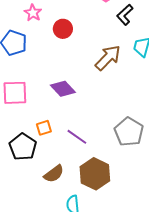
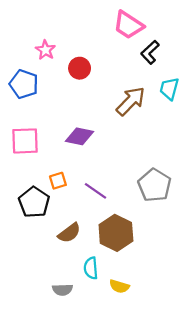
purple diamond: (63, 89) -> (80, 136), turned -35

